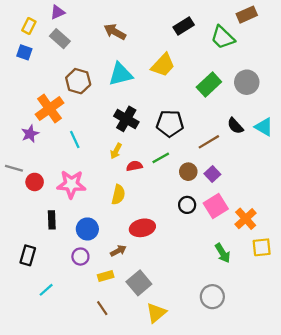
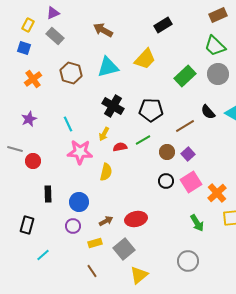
green trapezoid: (223, 37) -> (215, 46), moved
orange cross: (50, 109) -> (33, 79), moved, size x0.7
pink star: (71, 184) -> (80, 152), moved
red ellipse: (142, 228) -> (136, 219), moved

